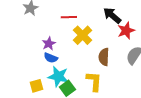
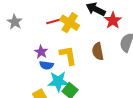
yellow cross: (83, 35) -> (70, 23), moved
yellow L-shape: (94, 81) -> (68, 55), moved

